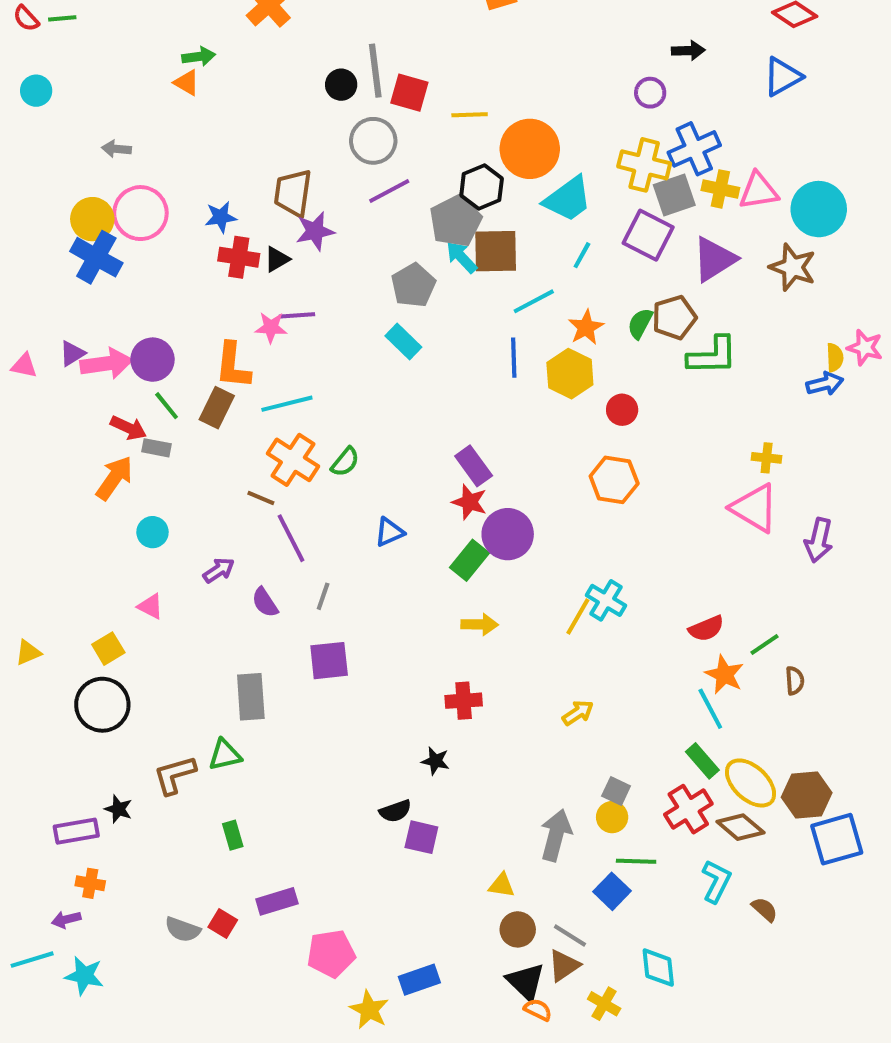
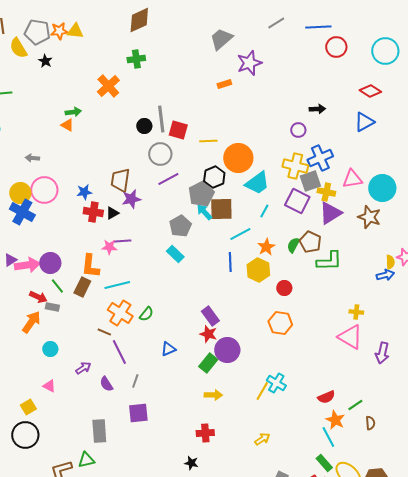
yellow cross: (720, 189) -> (326, 192), moved
brown pentagon: (674, 317) -> (310, 242), turned -30

